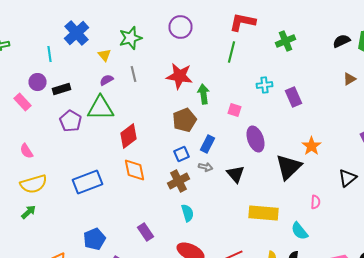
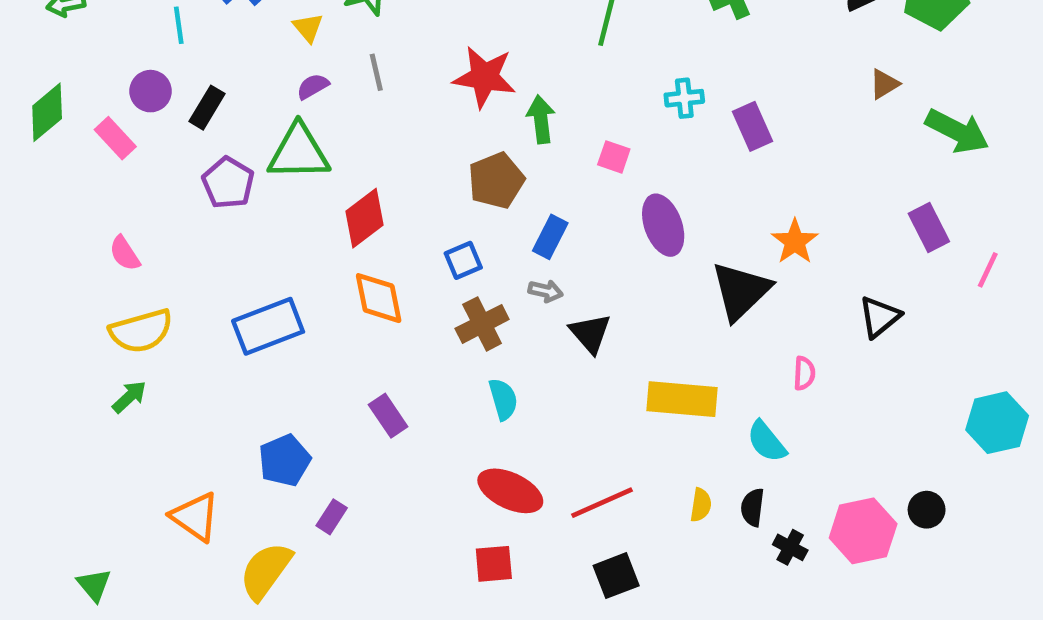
black rectangle: (62, 89) -> (207, 108), turned -42
blue square: (182, 154) -> (463, 260), moved
black triangle: (236, 174) -> (590, 333), moved
purple rectangle: (146, 232) -> (388, 416), moved

